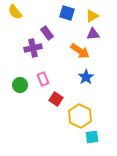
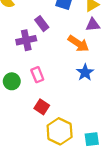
red square: (56, 99) -> (42, 107), moved
yellow hexagon: (80, 116) -> (60, 131), moved

